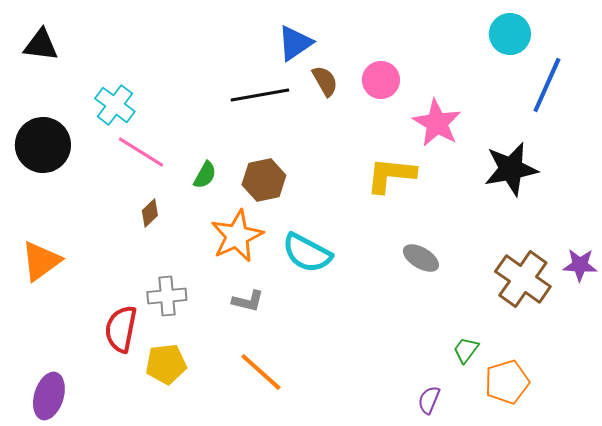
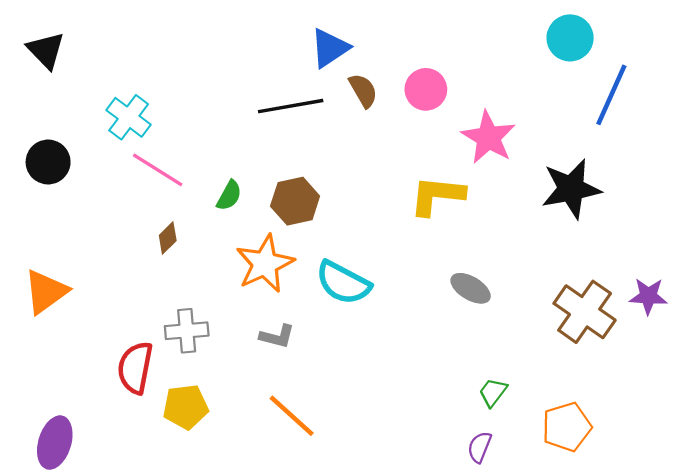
black triangle: (41, 45) -> (46, 50), turned 39
black circle: (43, 145) -> (48, 162), size x0.7
green trapezoid: (466, 350) -> (493, 392), moved

